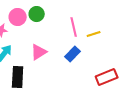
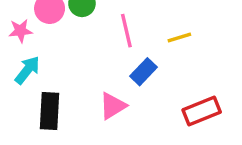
pink line: (74, 27) -> (126, 31), moved
pink triangle: (39, 52) -> (113, 106), moved

